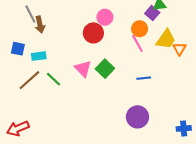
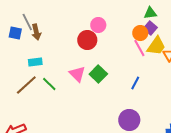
purple square: (152, 13) -> (150, 28), moved
orange circle: (140, 29) -> (140, 33), moved
pink line: (137, 43) -> (139, 48), moved
blue square: (18, 49) -> (15, 33), moved
blue line: (144, 78) -> (135, 83), turned -56

